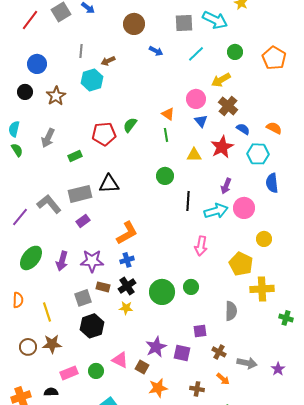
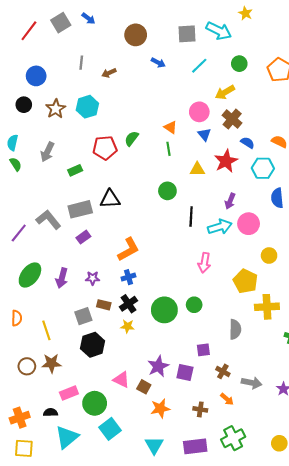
cyan hexagon: (92, 80) -> (87, 107), moved
purple star: (92, 261) -> (93, 278), size x0.6
green circle: (96, 371) -> (95, 403), moved, size x1.5

